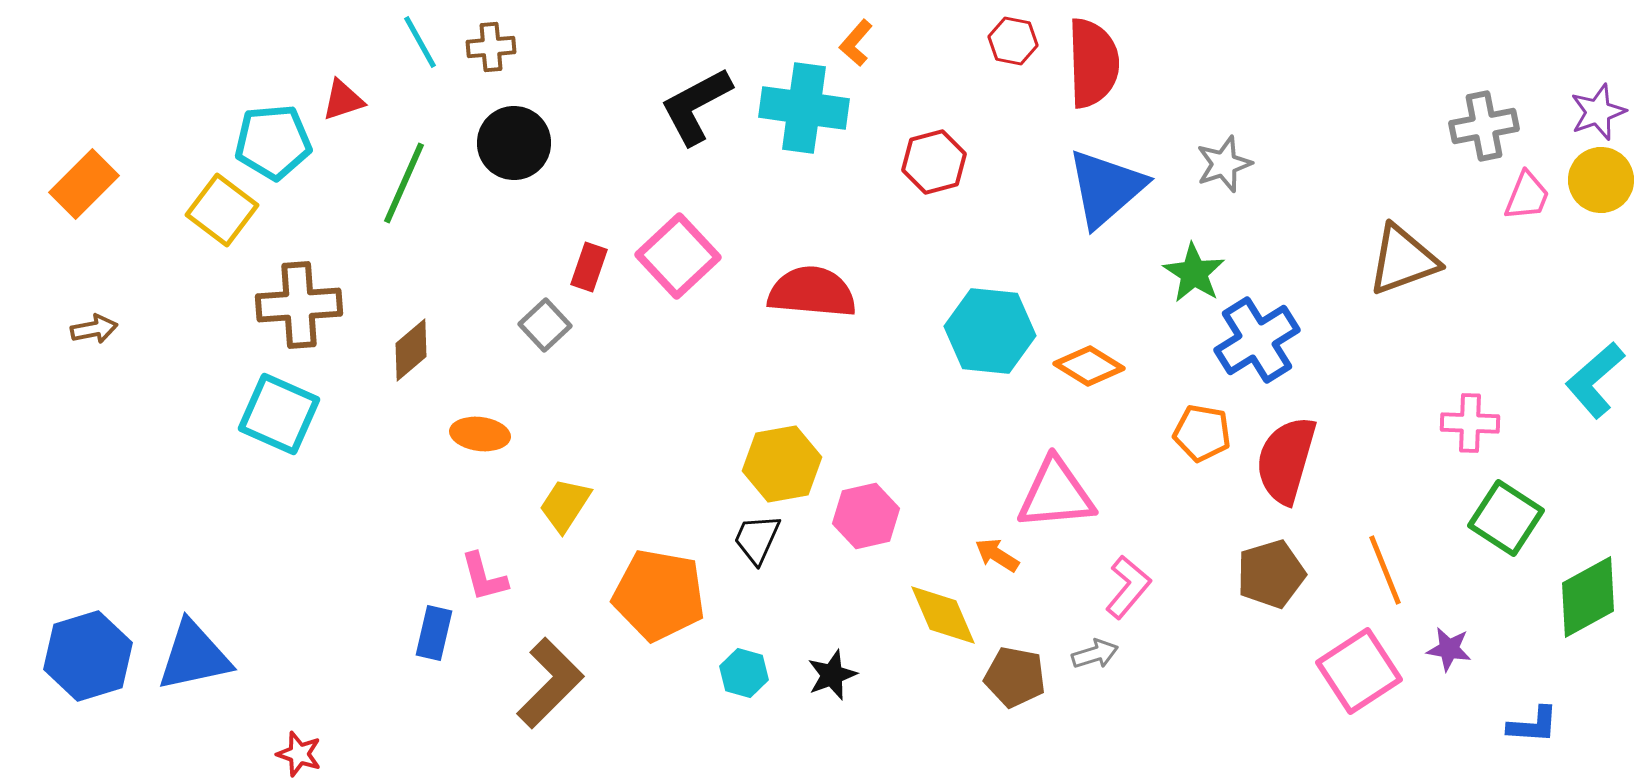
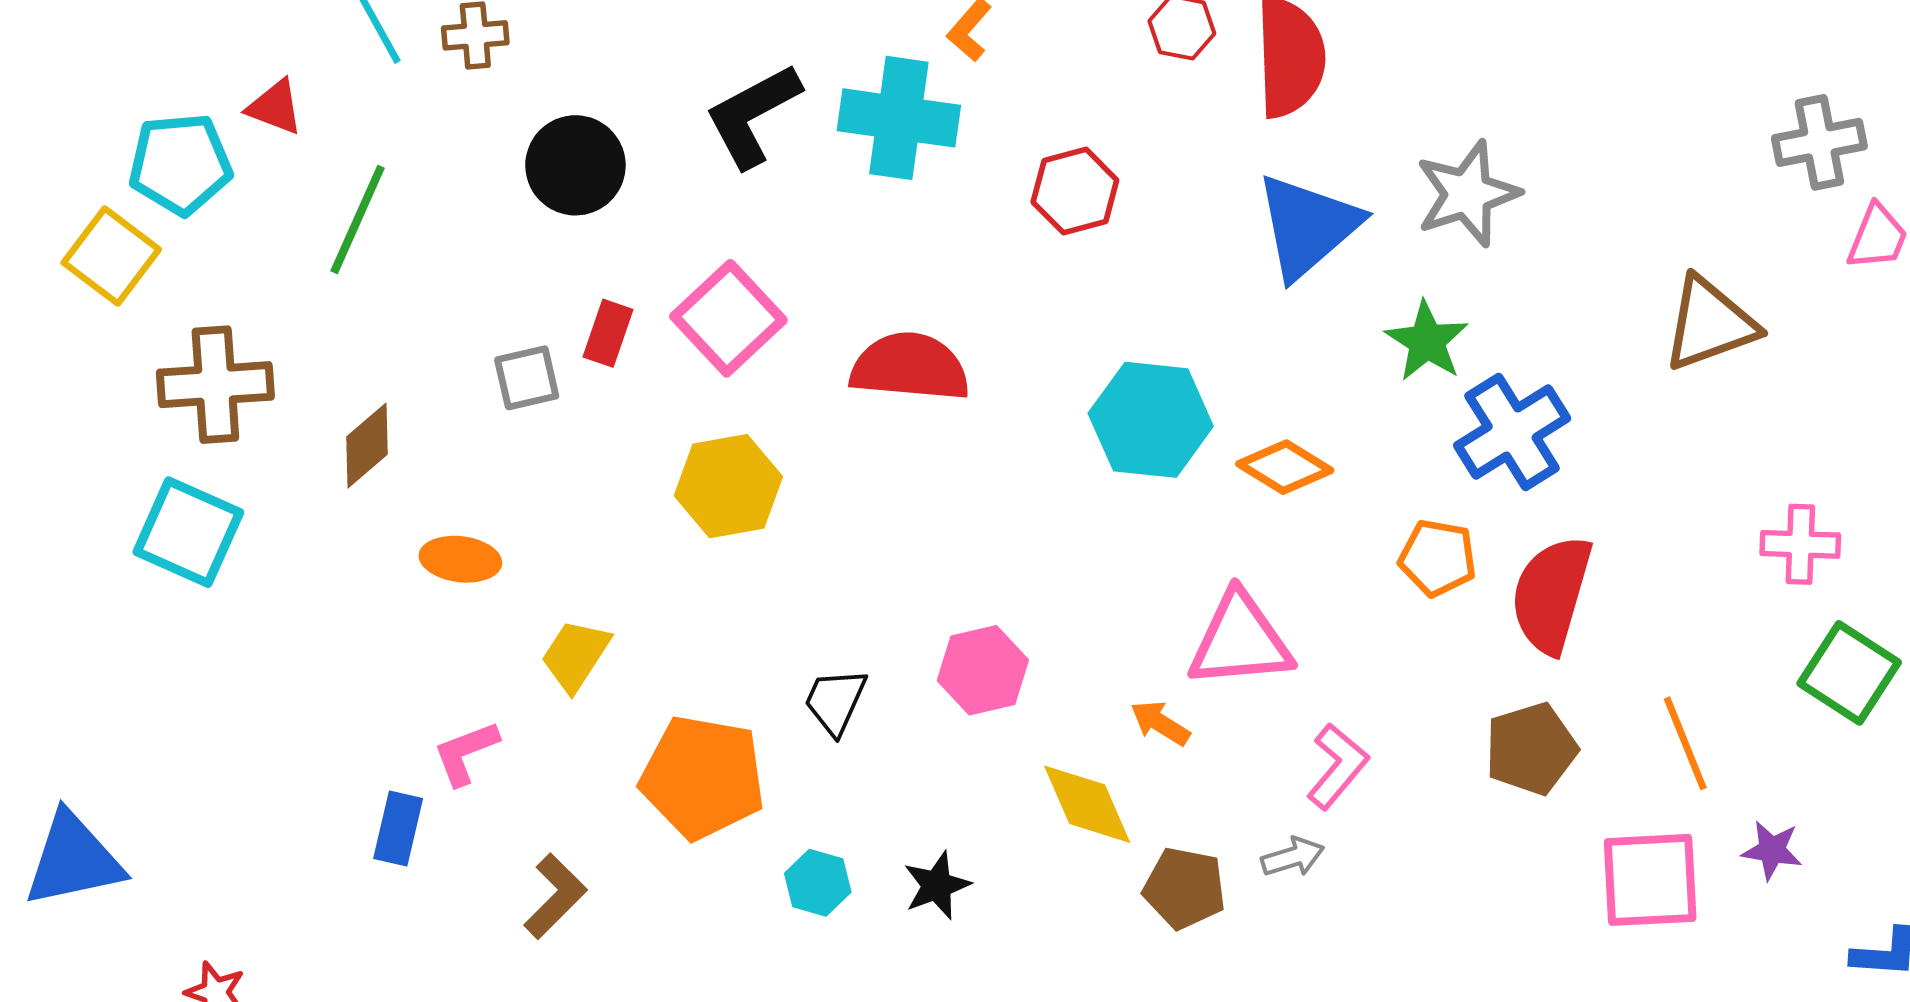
red triangle: (343, 100) -> (275, 107), turned 39
black circle: (514, 143) -> (575, 165), moved
gray star: (1224, 164) -> (1467, 194), size x1.4
gray square: (545, 325) -> (527, 378), moved, turned 30
yellow hexagon: (782, 464) -> (728, 486), moved
pink L-shape: (484, 577) -> (466, 753), turned 84
pink square: (1359, 671) -> (1650, 880), turned 30
brown L-shape: (550, 683) -> (555, 896), size x0.7

